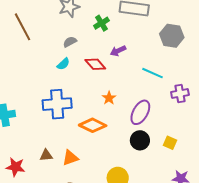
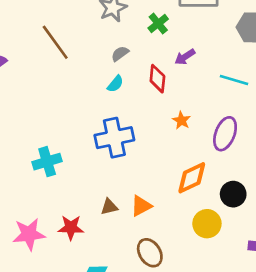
red diamond: (95, 64) -> (157, 79), turned 55
orange diamond: (93, 125) -> (192, 178), moved, turned -44
black circle: (140, 140) -> (233, 194), moved

